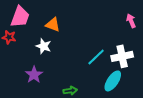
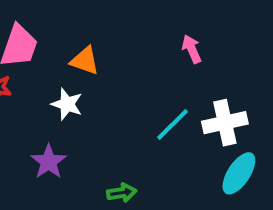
pink arrow: (131, 21) -> (192, 49), moved
cyan ellipse: (113, 81) -> (239, 173), moved

